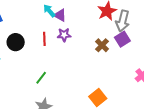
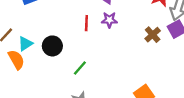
black circle: (16, 42) -> (52, 46), moved

